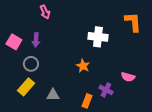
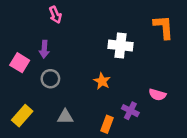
pink square: (14, 42) -> (20, 63), moved
gray circle: (31, 64) -> (50, 79), moved
yellow rectangle: (26, 87) -> (22, 116), moved

